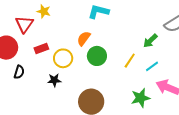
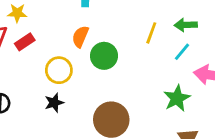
green arrow: (150, 41) -> (186, 25), moved, turned 56
red rectangle: (41, 49) -> (25, 42), moved
yellow line: (130, 61) -> (151, 33), moved

